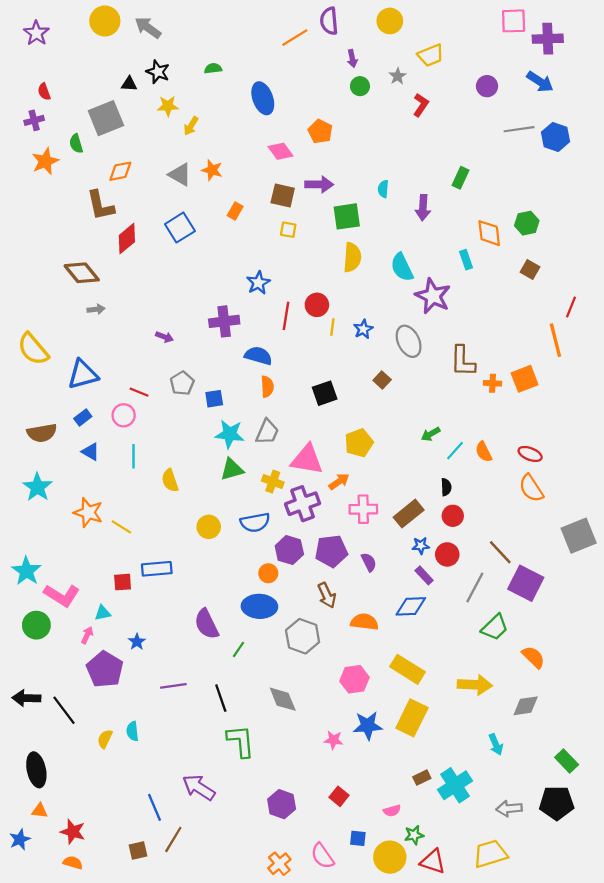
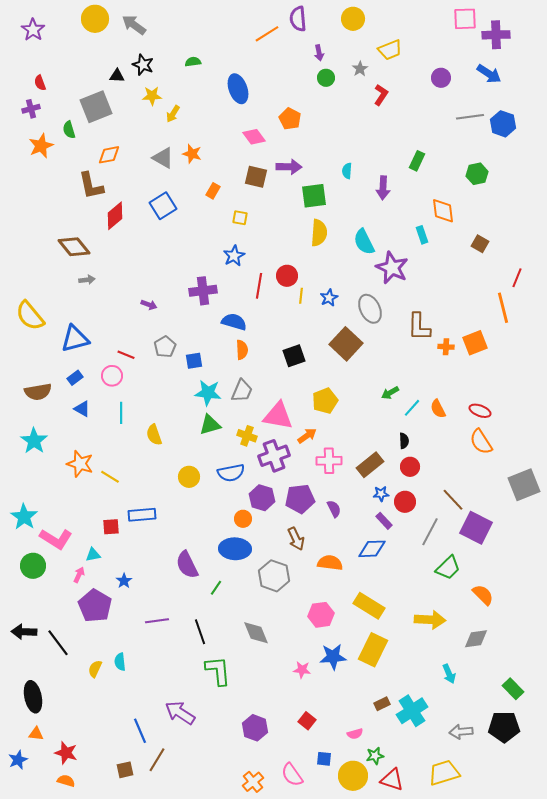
green hexagon: (527, 223) -> (477, 174), moved
yellow square: (288, 230) -> (240, 218), moved
brown square: (382, 380) -> (346, 344), size x2.0

